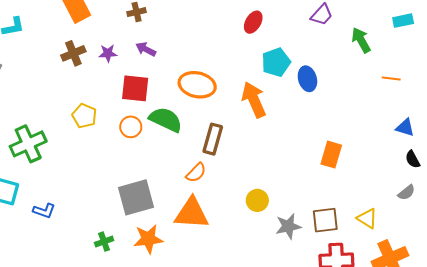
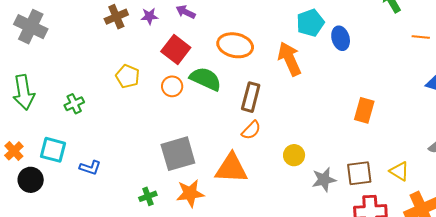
red square: (135, 88) -> (176, 49), turned 32
green cross: (28, 144) -> (74, 104), size x0.6
orange semicircle: (196, 173) -> (251, 130), moved

